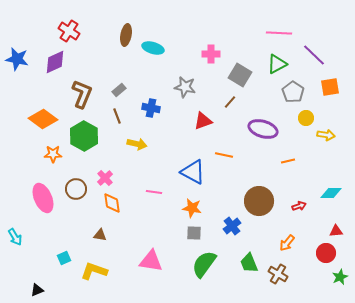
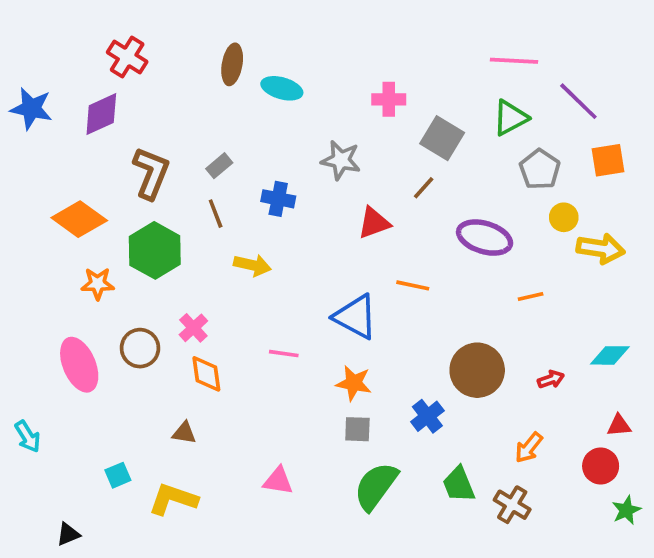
yellow arrow: (326, 135) -> (601, 249), size x1.4
pink triangle: (151, 261) -> (278, 481), size x0.7

